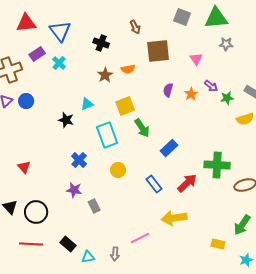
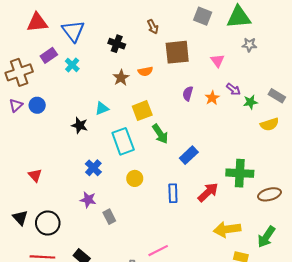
blue rectangle: (154, 184) -> (173, 193), turned 36
yellow arrow: (174, 218) -> (227, 229), moved

